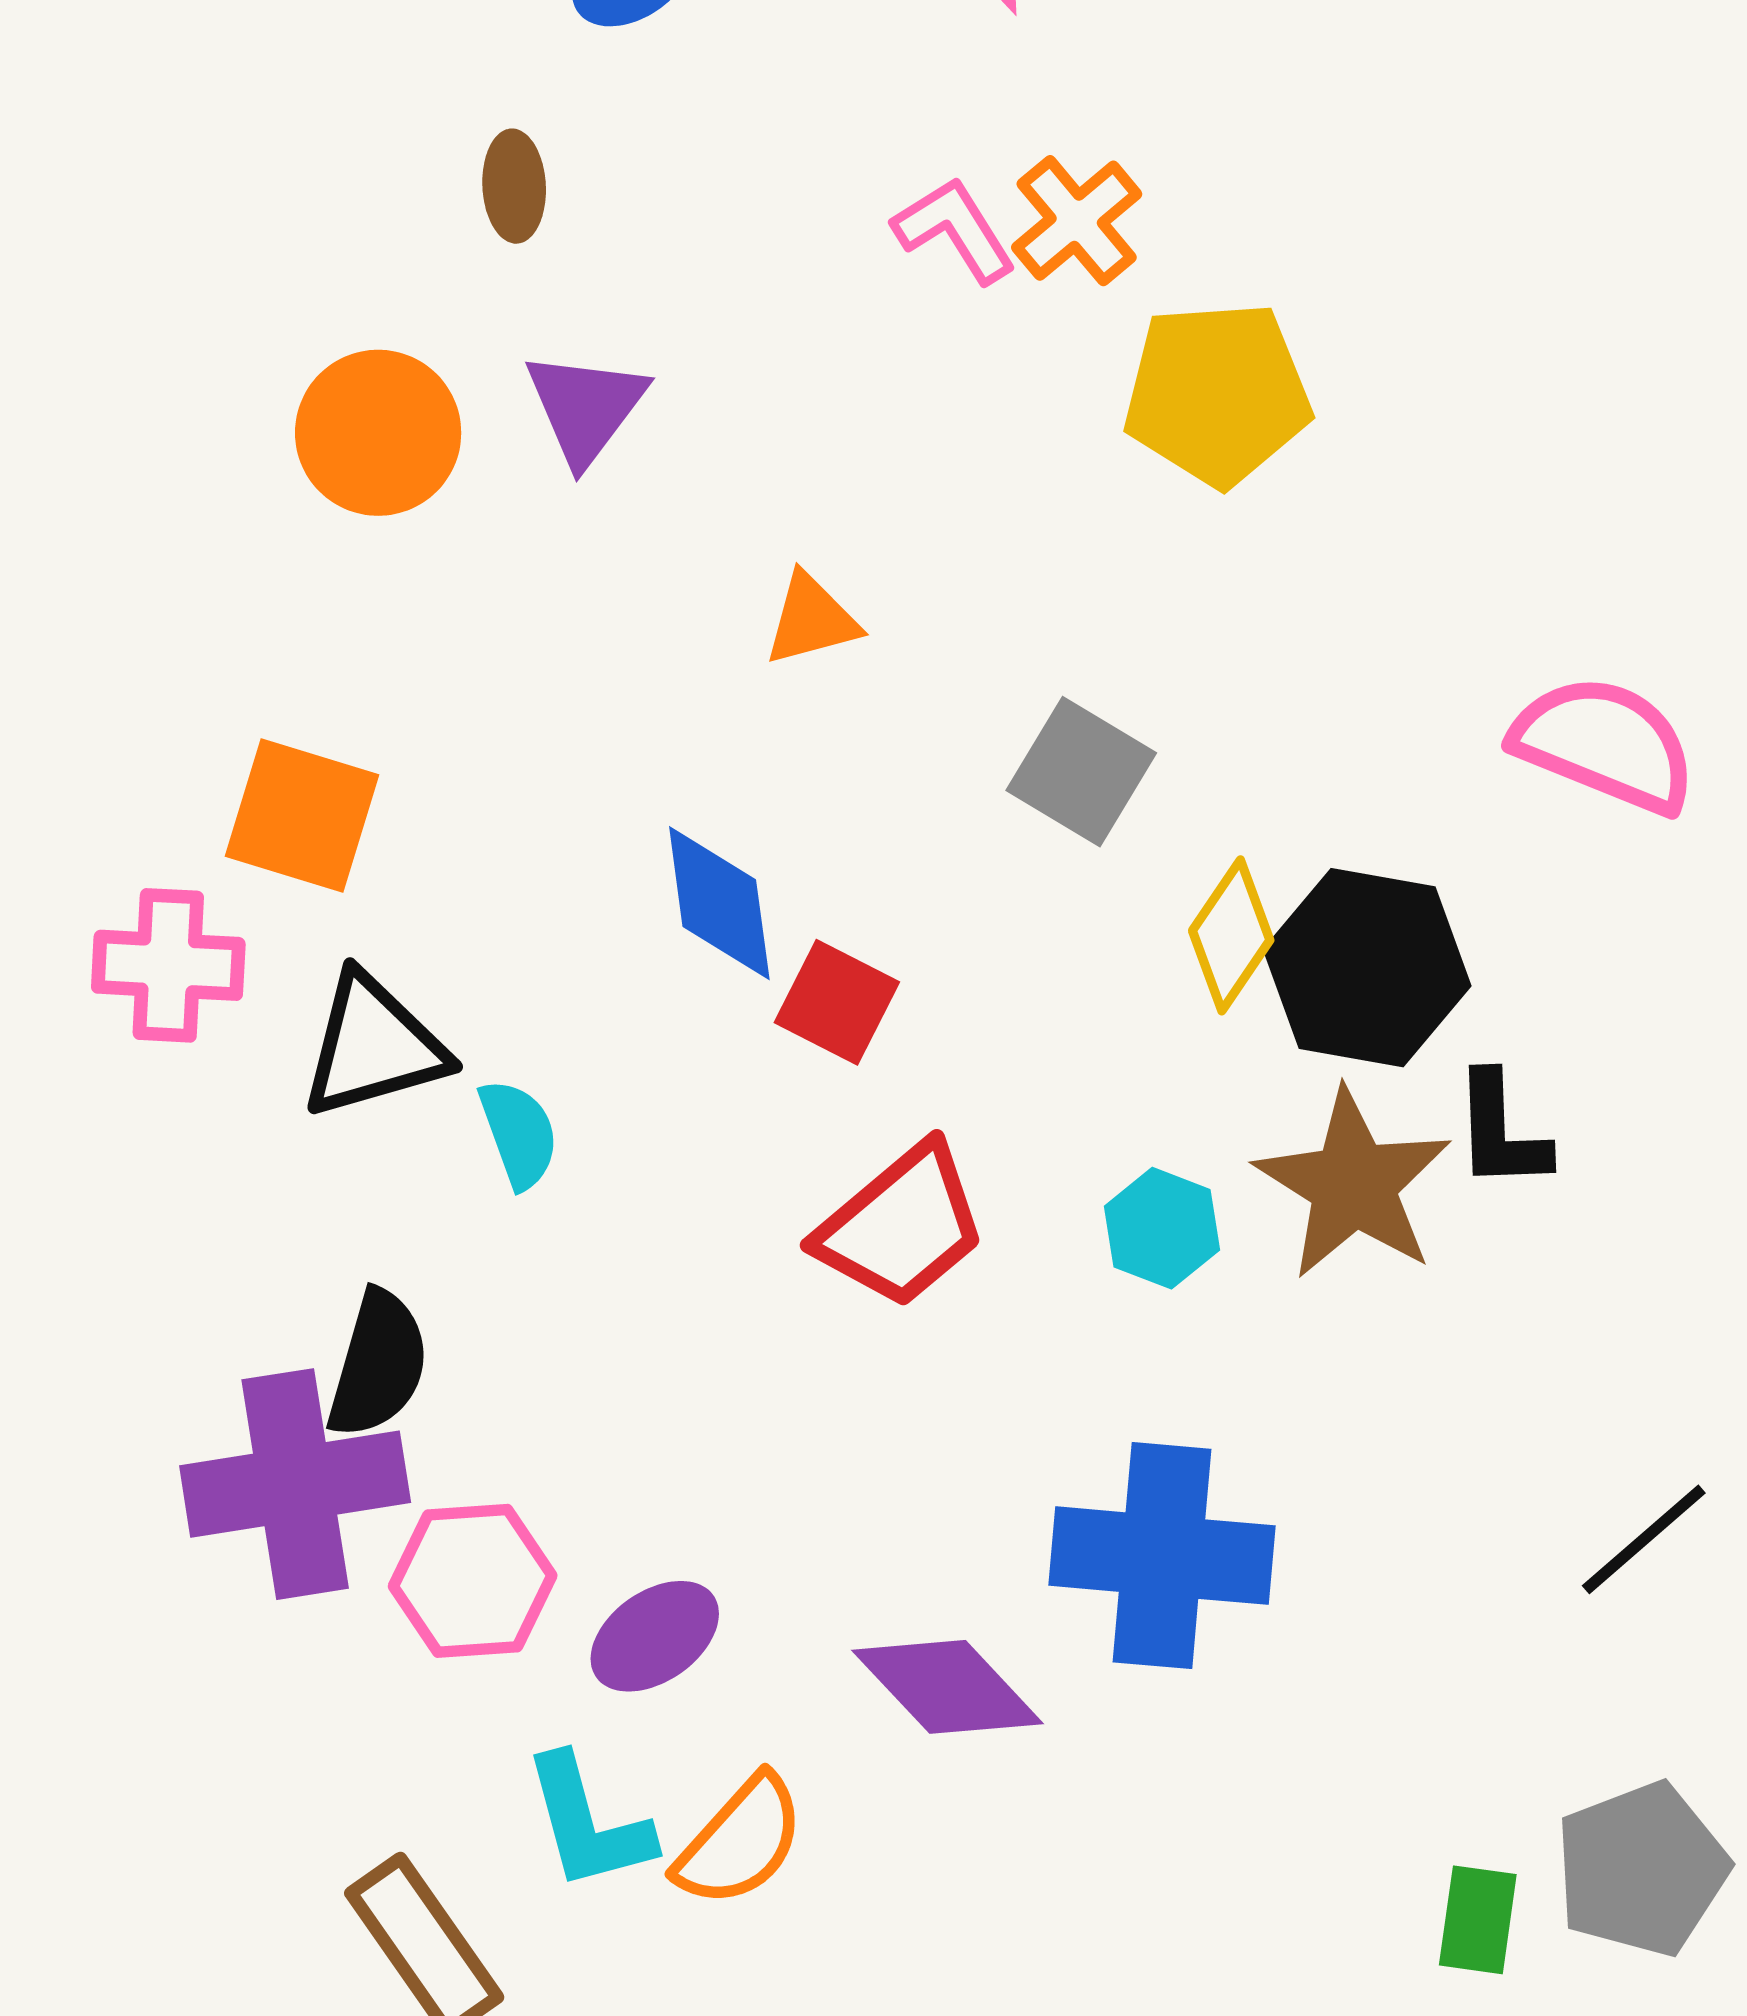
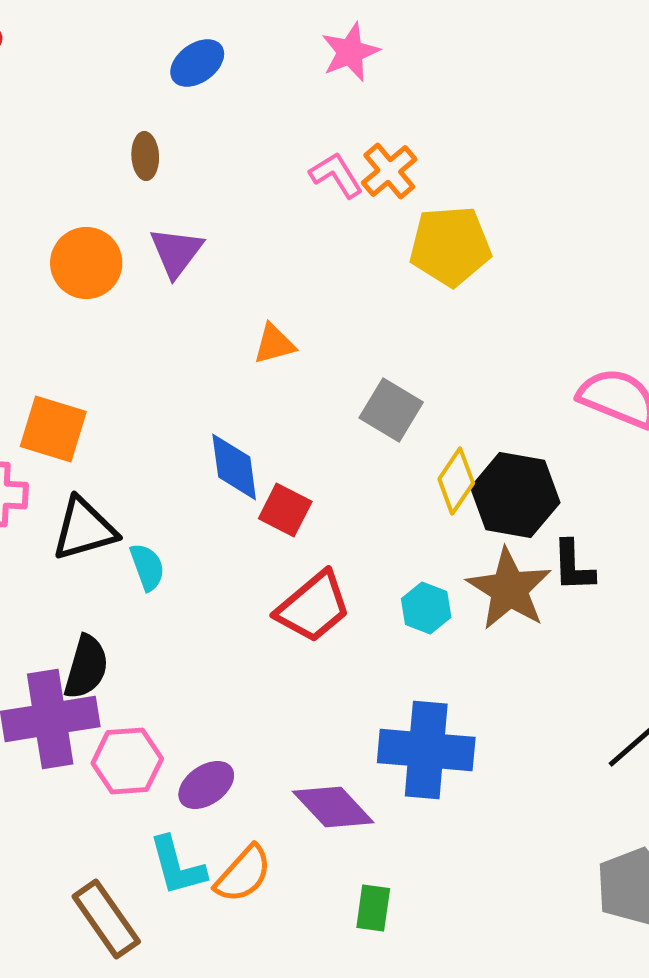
green rectangle: (1478, 1920) -> (373, 908), moved

